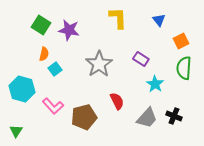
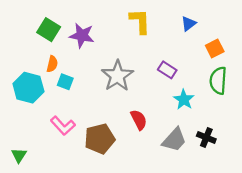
blue triangle: (159, 20) -> (189, 24), turned 32
cyan square: (55, 69) -> (65, 82), turned -32
cyan hexagon: (22, 89) -> (28, 88), moved

